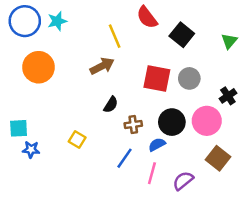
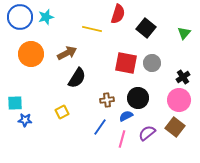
red semicircle: (147, 17) -> (118, 14), turned -126
yellow line: (115, 36) -> (92, 29), turned -54
brown arrow: (102, 66) -> (67, 53), moved
black semicircle: (111, 105) -> (77, 78), moved, size x1.5
pink circle: (207, 121) -> (179, 100), moved
yellow square: (77, 140) -> (62, 112), turned 32
purple semicircle: (183, 181) -> (147, 133), moved

